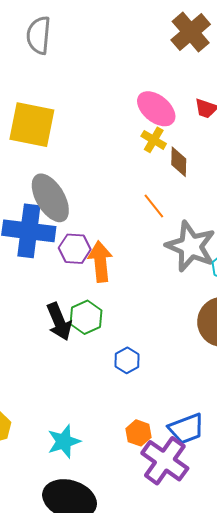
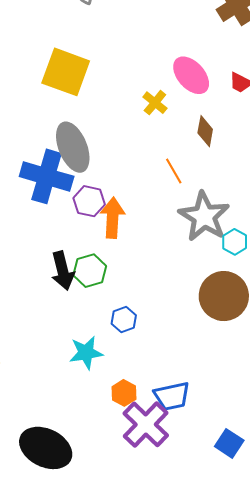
yellow cross: (154, 140) -> (155, 103), moved
cyan star: (64, 441) -> (86, 353), moved

